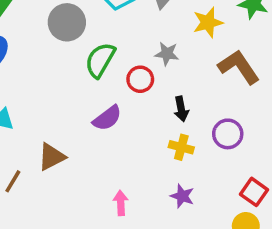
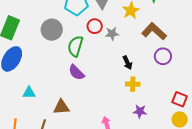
red circle: (140, 79) -> (95, 26), moved
purple semicircle: (107, 118) -> (76, 72), moved, turned 96
purple circle: (228, 134) -> (163, 56), moved
brown triangle: (52, 157) -> (61, 107), turned 36

